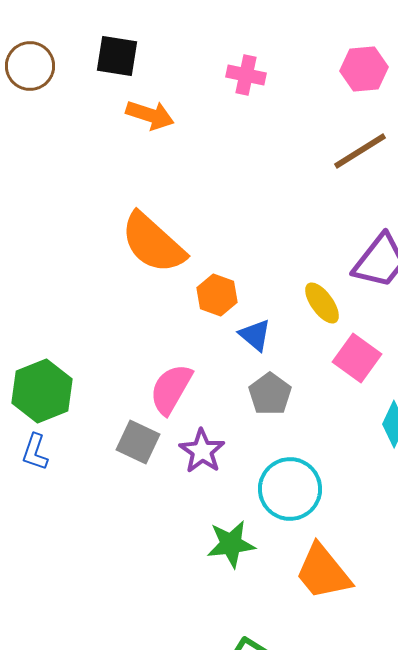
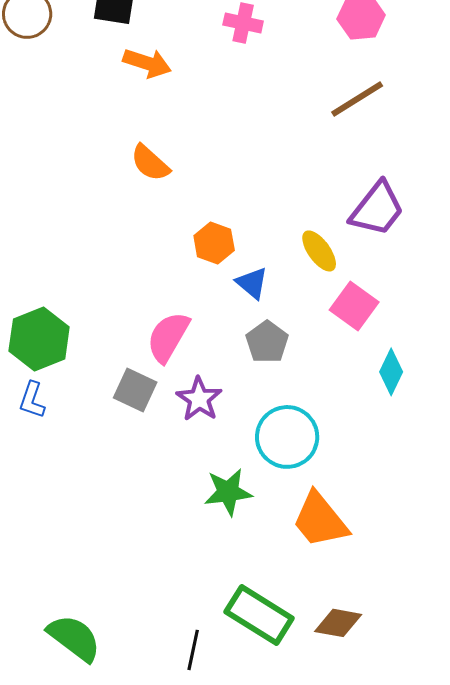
orange semicircle: (153, 243) -> (150, 163), moved, size x0.6

